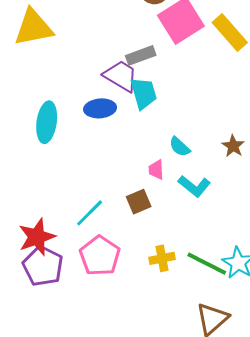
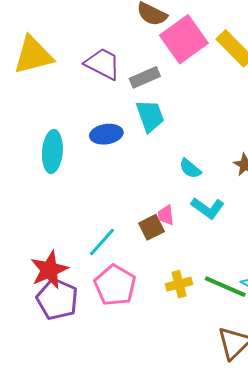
purple trapezoid: (121, 76) -> (103, 64), moved
pink trapezoid: (156, 170) -> (166, 215), moved

